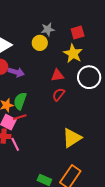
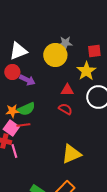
yellow circle: (40, 43) -> (55, 55), size x1.5
red semicircle: (59, 94) -> (65, 109), turned 72
green semicircle: (20, 101) -> (26, 109), turned -144

